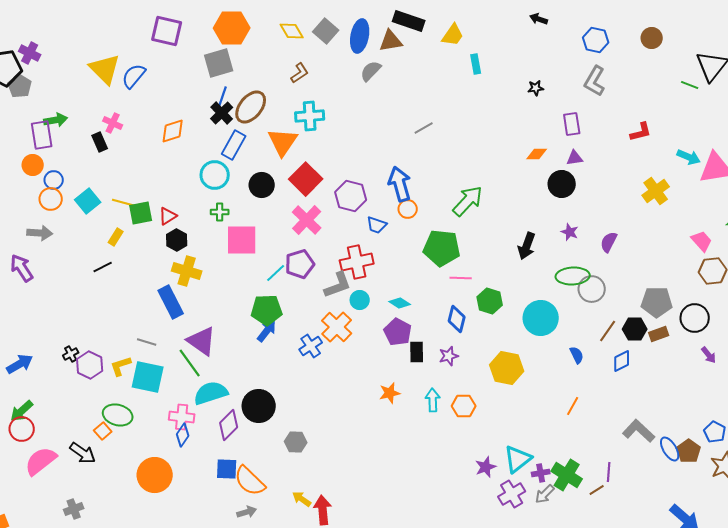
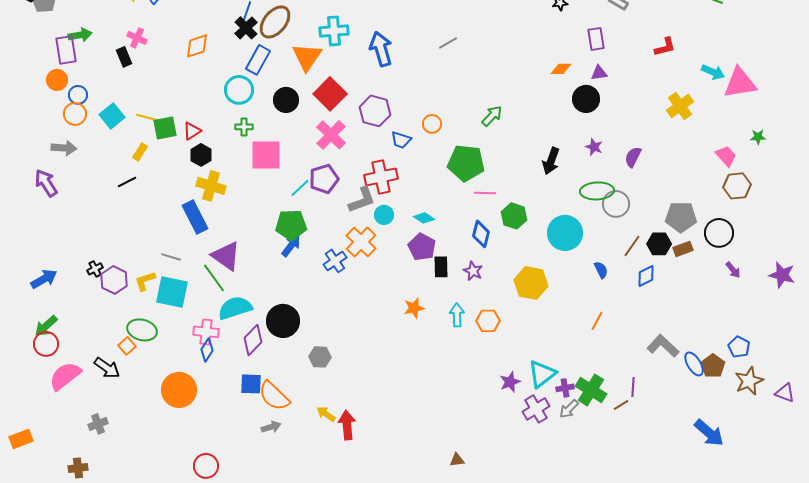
blue arrow: (400, 184) -> (381, 49), moved
green arrow: (468, 201) -> (492, 116), size x0.7
purple star: (449, 356) -> (473, 271), turned -30

